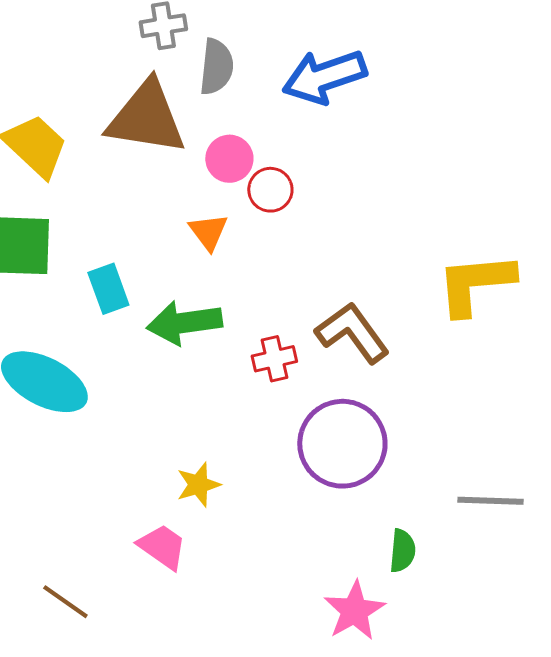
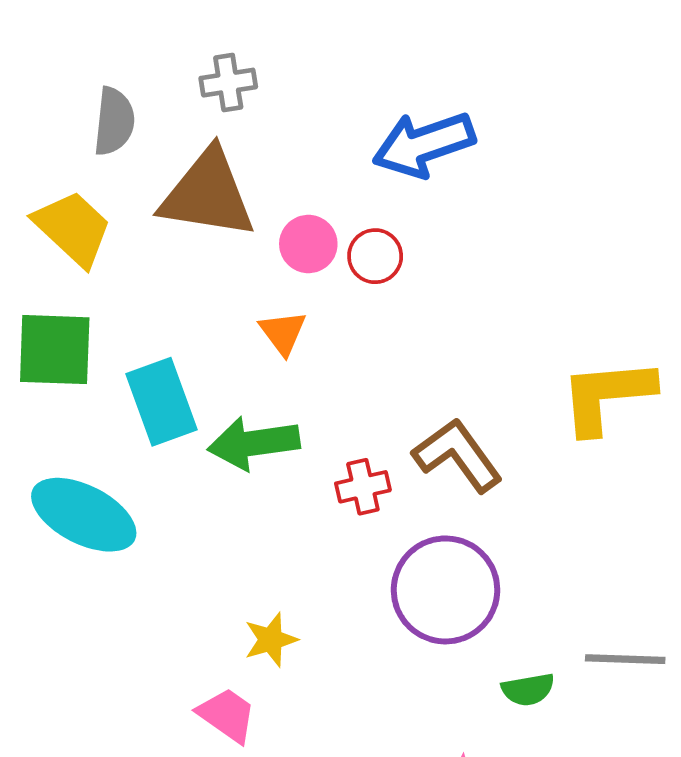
gray semicircle: (216, 67) -> (114, 121), moved
red circle: (270, 190) -> (375, 256), moved
cyan rectangle: (108, 289) -> (161, 402), size x1.4
green semicircle: (402, 551) -> (528, 690), moved, turned 75

